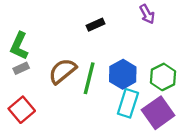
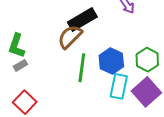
black rectangle: (96, 25) -> (82, 19), size x1.8
brown semicircle: (62, 71) -> (70, 37), moved

